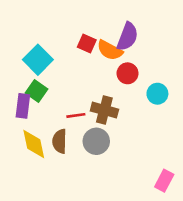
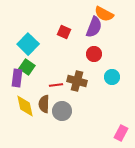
orange semicircle: (110, 50) -> (104, 14), moved
cyan circle: (157, 94) -> (112, 77), moved
gray circle: (96, 141) -> (62, 111), moved

